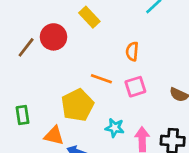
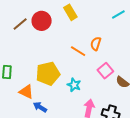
orange line: (101, 79) -> (78, 51), moved
pink square: (135, 87) -> (105, 71), moved, turned -35
cyan star: (115, 128) -> (74, 85), moved

